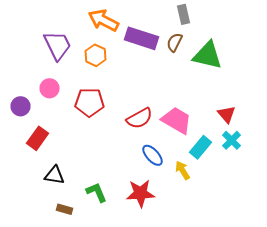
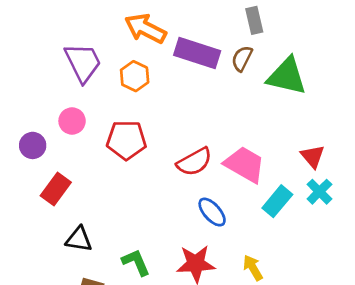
yellow arrow: (182, 170) -> (253, 268), moved

